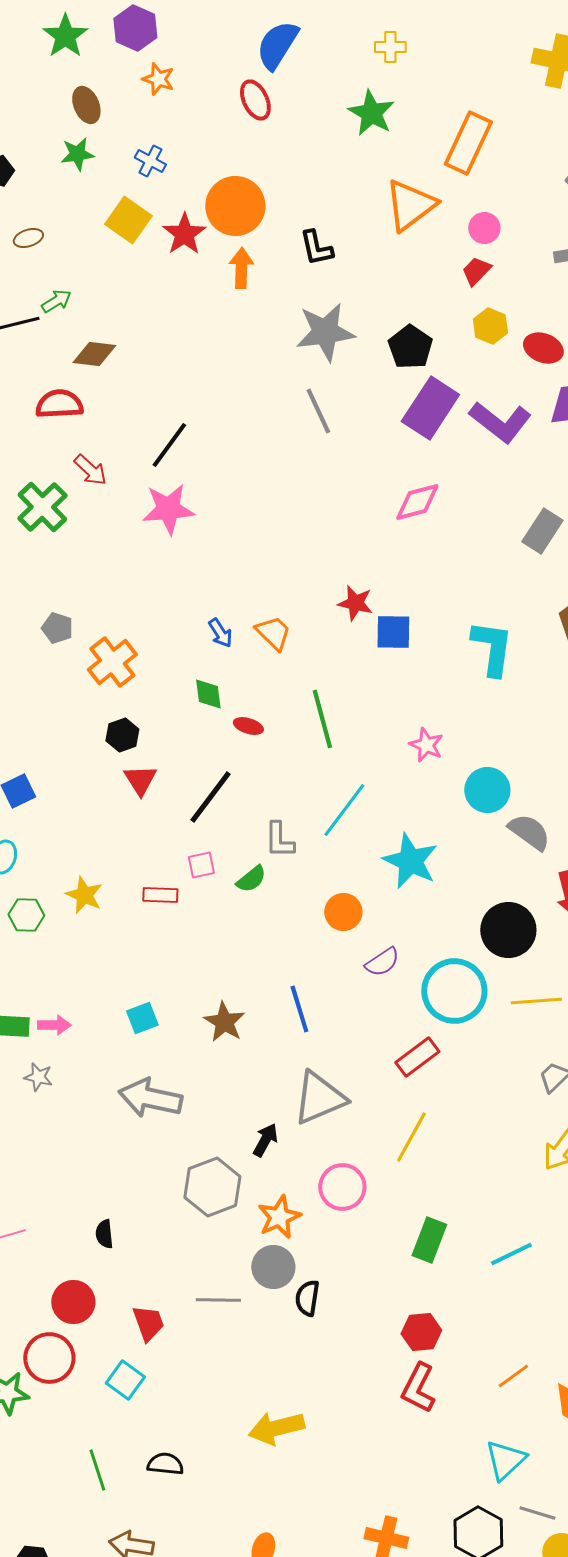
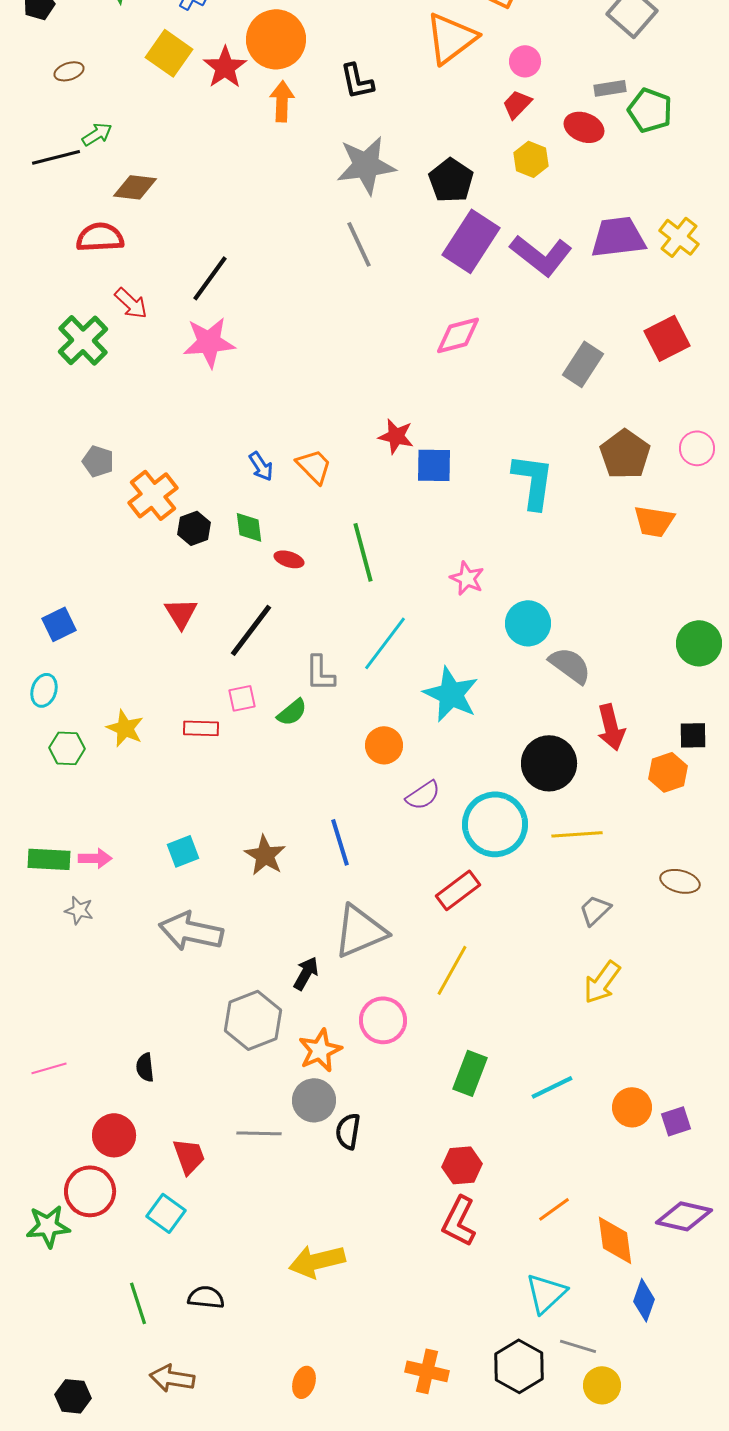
red ellipse: (543, 348) -> (584, 127), moved
black hexagon: (122, 735) -> (194, 528), moved

